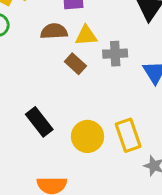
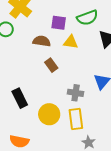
yellow triangle: (86, 35) -> (71, 42), moved
gray cross: (115, 54) -> (76, 93), moved

